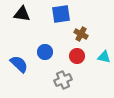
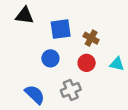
blue square: (61, 14) -> (61, 29), moved
blue semicircle: (19, 64) -> (35, 94), moved

